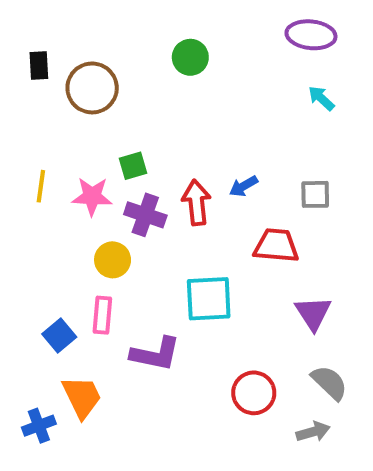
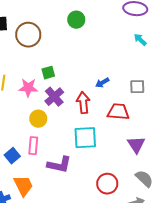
red arrow: (196, 203) -> (83, 103), moved
purple cross: (145, 215) -> (54, 97), turned 30

